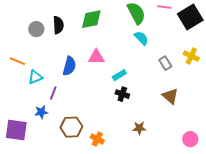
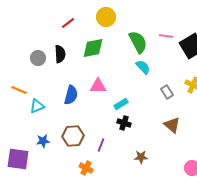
purple line: (53, 93) -> (101, 145), moved
brown hexagon: (71, 127) -> (73, 136), moved
orange cross: (97, 139) -> (86, 168), moved

